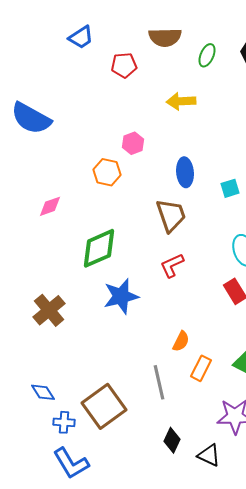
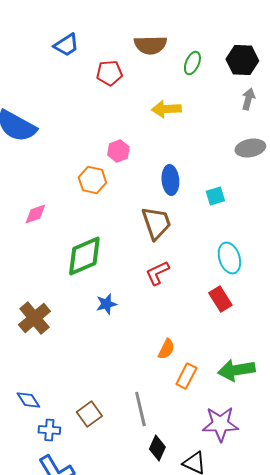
blue star: (121, 296) -> (106, 304), size x0.6
gray line: (159, 382) -> (140, 409), moved
brown square: (104, 406) -> (89, 414), size x0.6

